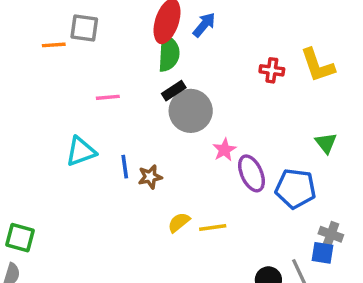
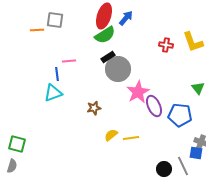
green semicircle: (169, 53) -> (105, 35), turned 55
pink star: (224, 150) -> (138, 92), size x1.6
blue line: (125, 167) -> (57, 74), moved

